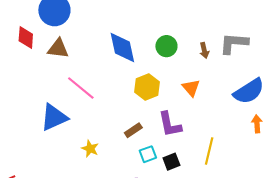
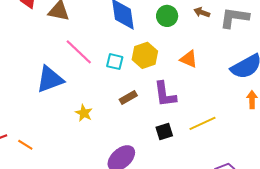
brown arrow: (204, 50) -> (202, 12), moved, turned 119
orange triangle: (191, 88) -> (189, 59), turned -30
yellow line: (209, 151) -> (203, 123), turned 48
cyan square: (148, 154) -> (115, 62), moved, turned 30

